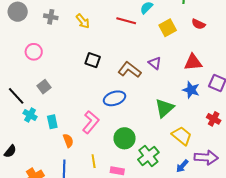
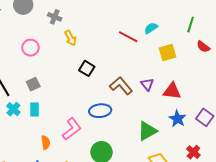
yellow arrow: (83, 21) -> (70, 38), moved
red semicircle: (198, 24) -> (203, 47), moved
red triangle: (193, 62) -> (172, 91), moved
cyan rectangle: (52, 122) -> (35, 109), moved

